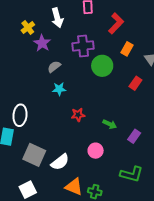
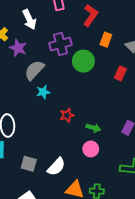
gray semicircle: (54, 67) -> (34, 70), size x1.5
green arrow: (110, 124) -> (93, 128), moved
gray square: (34, 155) -> (29, 164), size x0.7

